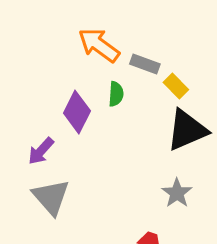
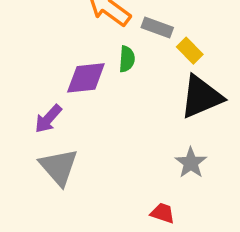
purple diamond: (77, 112) -> (86, 78), turned 57

